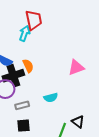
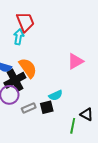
orange semicircle: (28, 66) -> (28, 68), size x1.5
black square: (24, 126) -> (47, 107), moved

